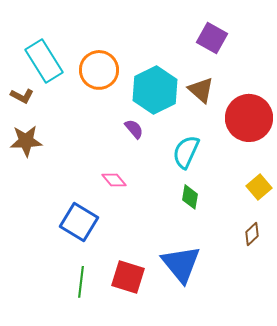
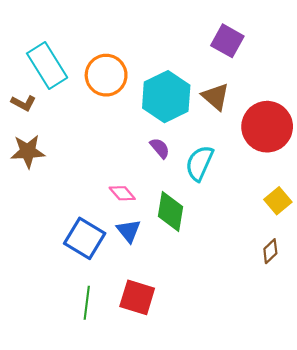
purple semicircle: (134, 129) -> (160, 148), moved
green diamond: (190, 197) -> (171, 211), moved, size x1.5
blue triangle: (181, 264) -> (129, 231), moved, size x0.6

